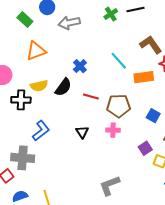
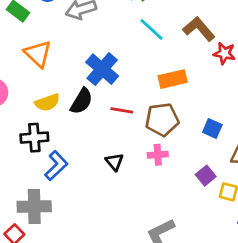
orange triangle: (36, 51) -> (38, 54), turned -50
cyan line: (119, 61) -> (152, 29), moved
blue cross: (80, 66) -> (102, 69), size x1.6
orange rectangle: (144, 77) -> (173, 79), moved
black cross: (21, 100) -> (34, 138), moved

